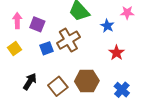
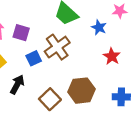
black arrow: (30, 81) -> (17, 84), moved
blue cross: (122, 90) -> (121, 97), turned -35

